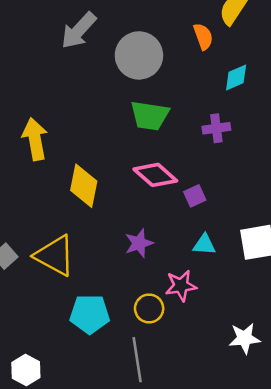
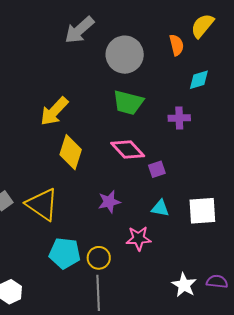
yellow arrow: (35, 139) -> (54, 111), moved, turned -132
yellow circle: (149, 308) -> (99, 258), moved
white star: (244, 338) -> (184, 285), turned 30

